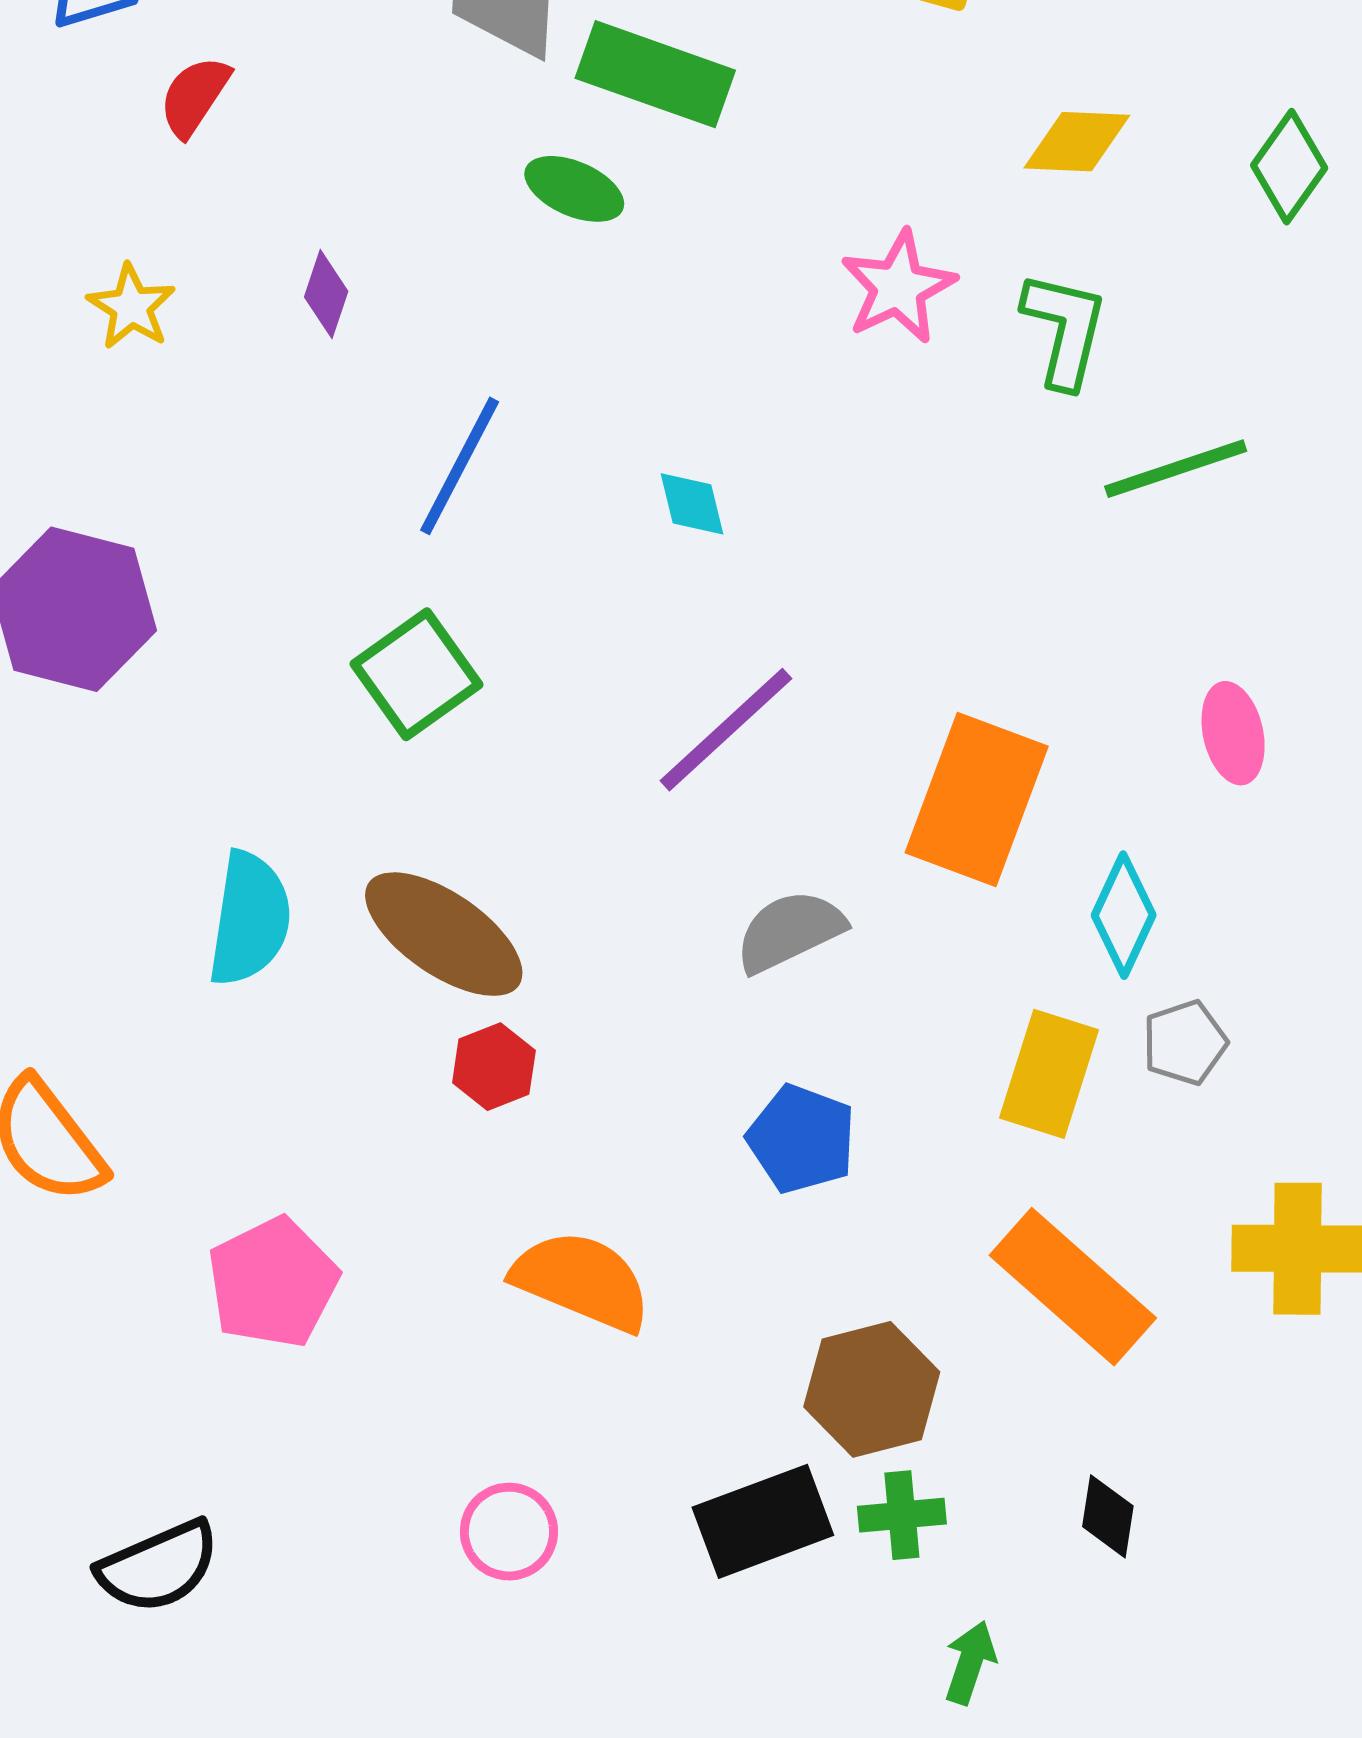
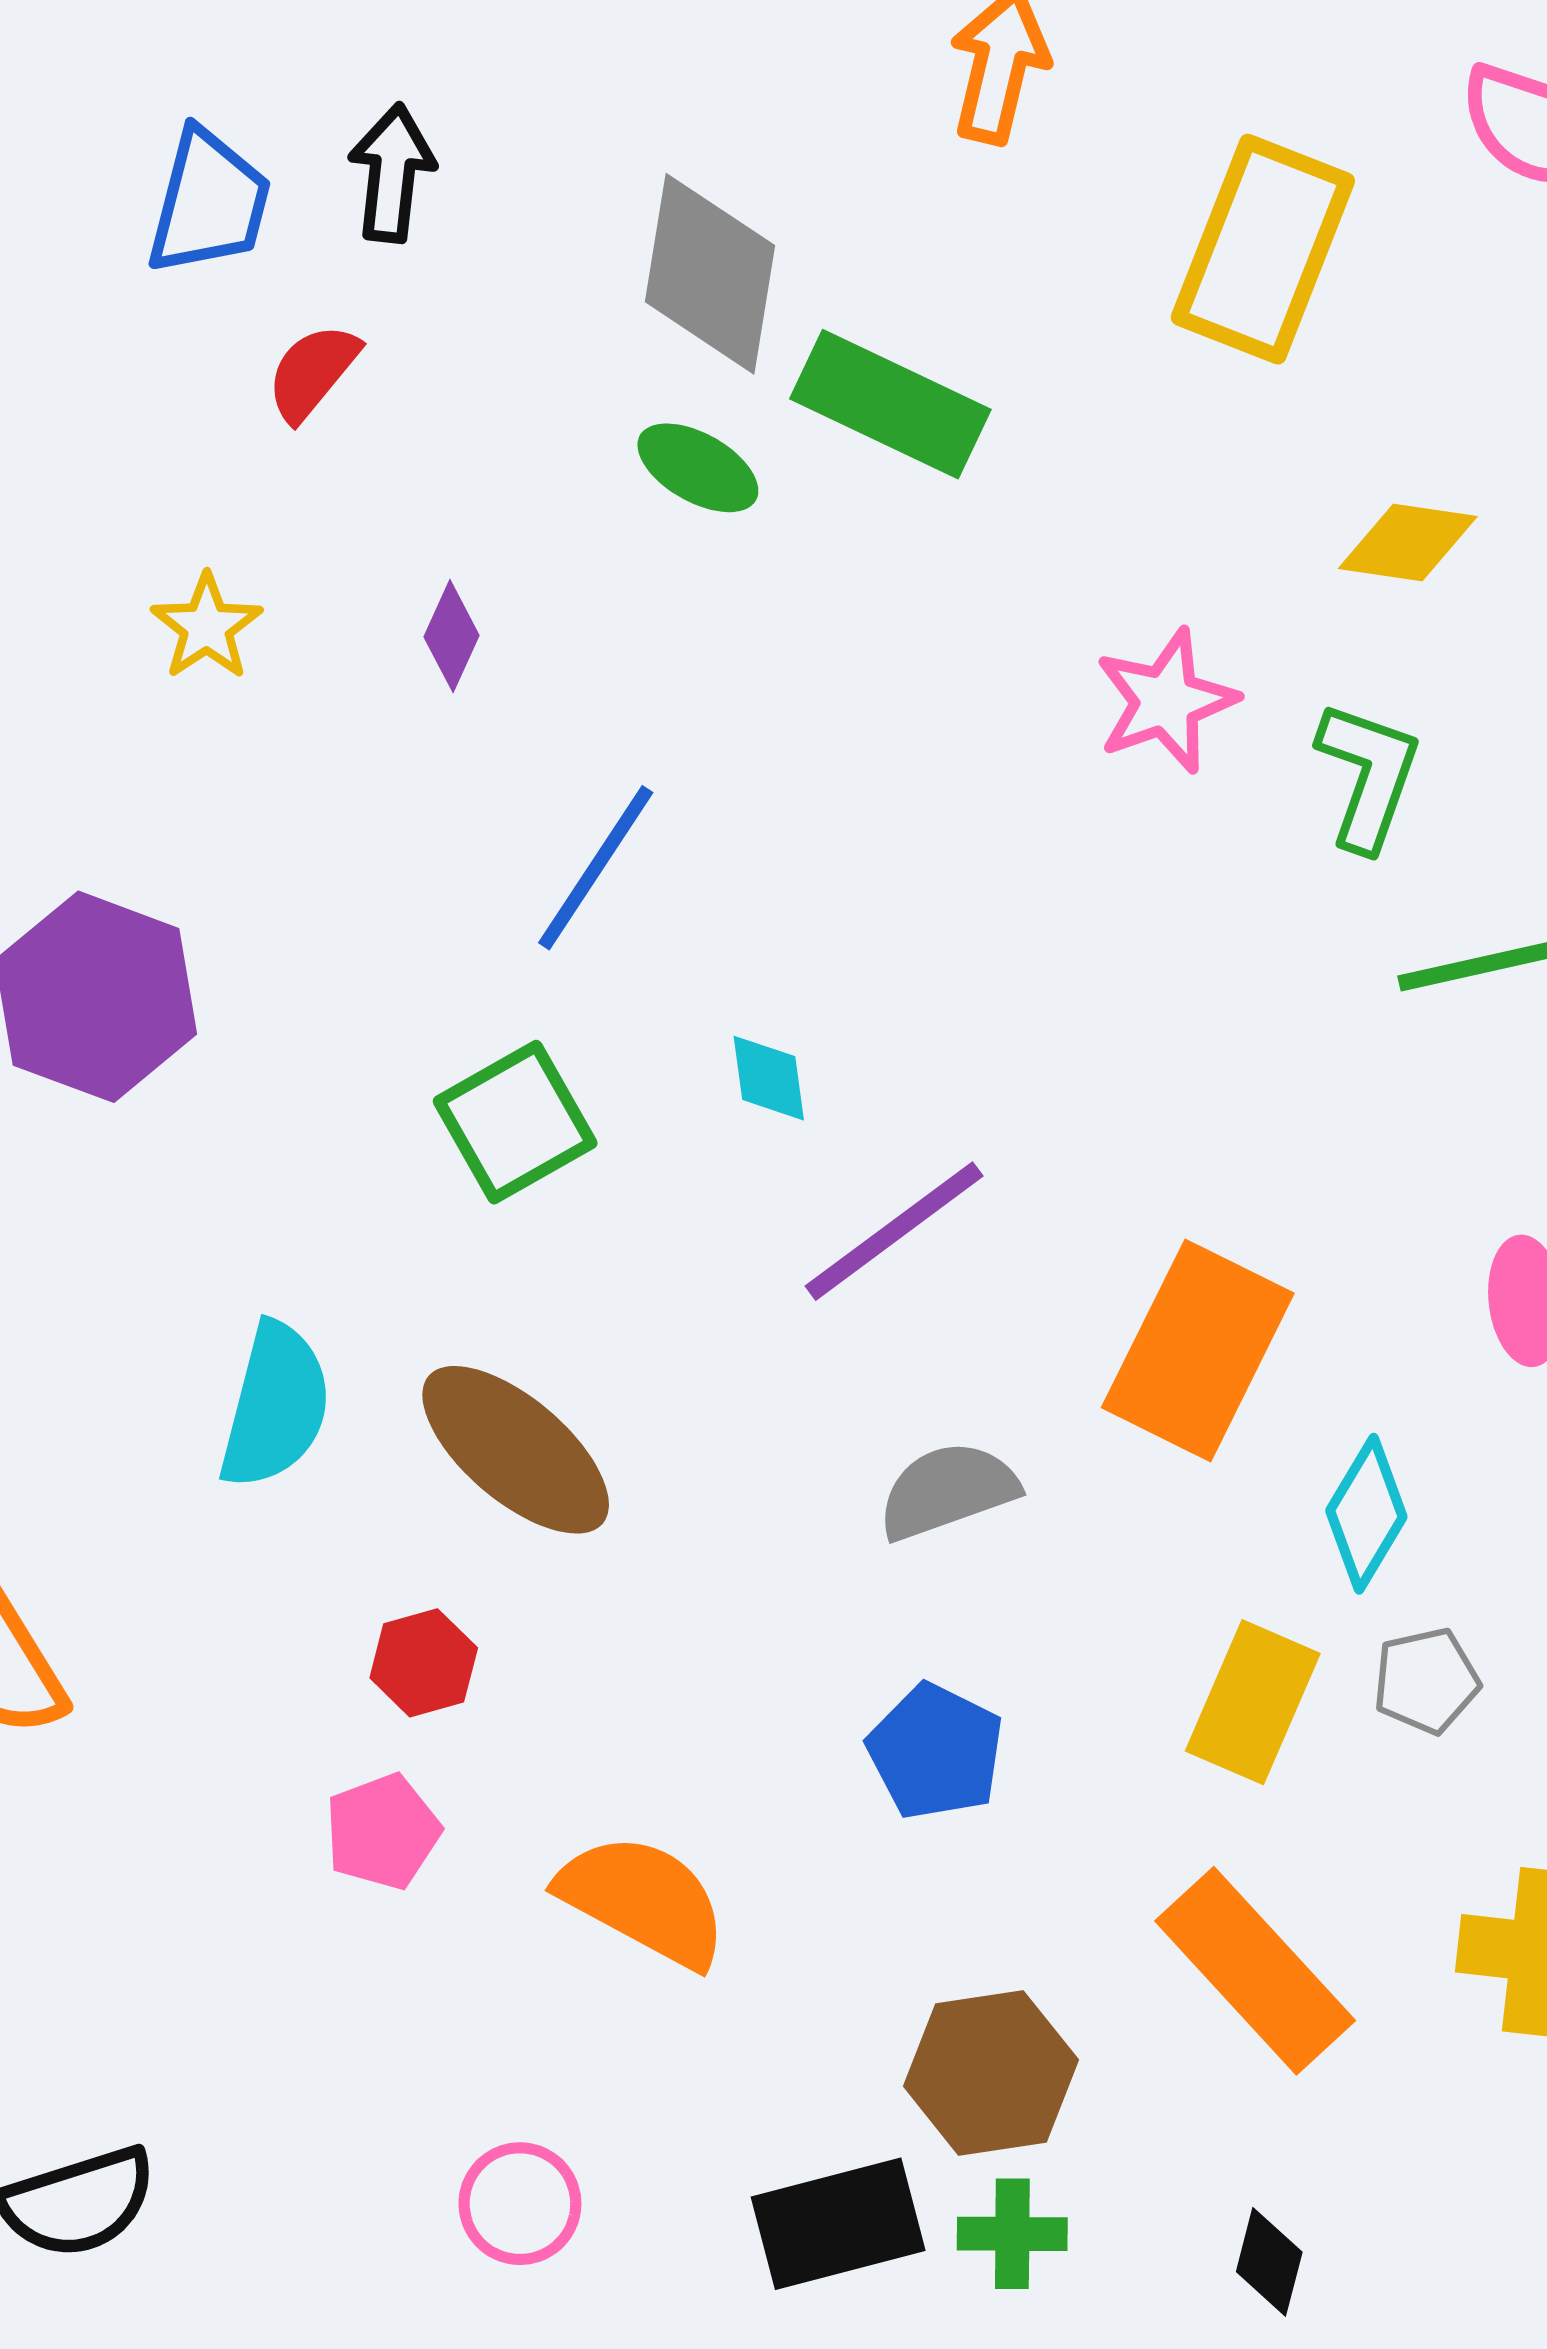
green ellipse: (574, 189) -> (698, 468), moved
cyan diamond: (692, 504) -> (769, 1078), moved
red hexagon: (494, 1067) -> (424, 1663), moved
pink pentagon: (273, 1283) -> (383, 1832), moved, size x0.7

